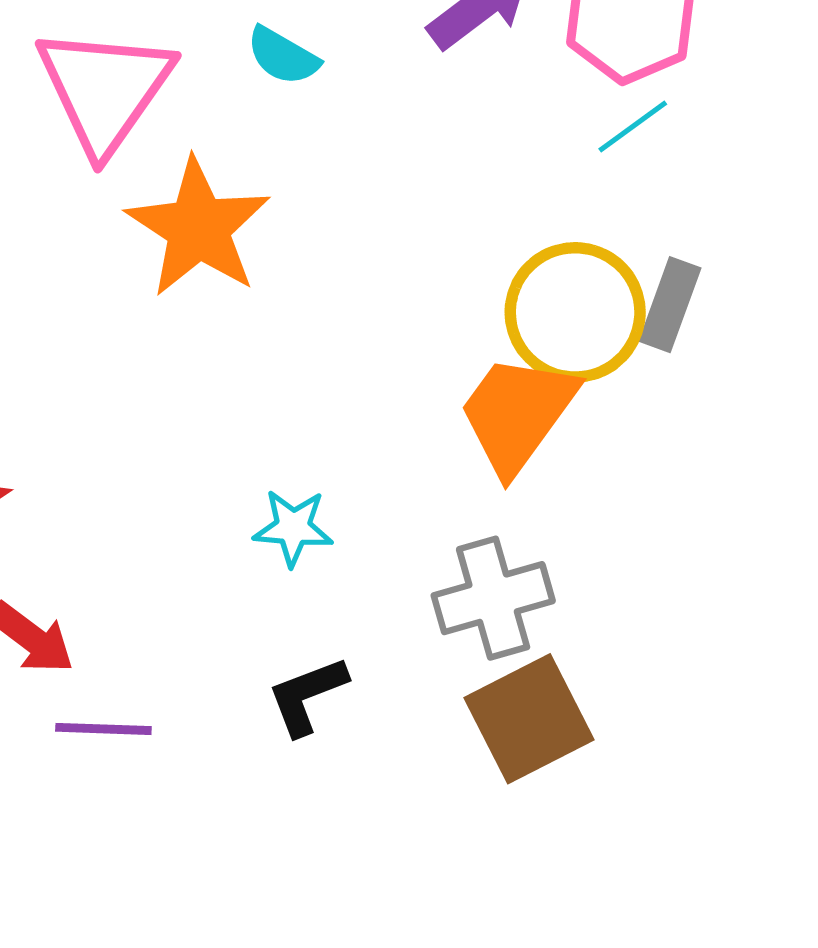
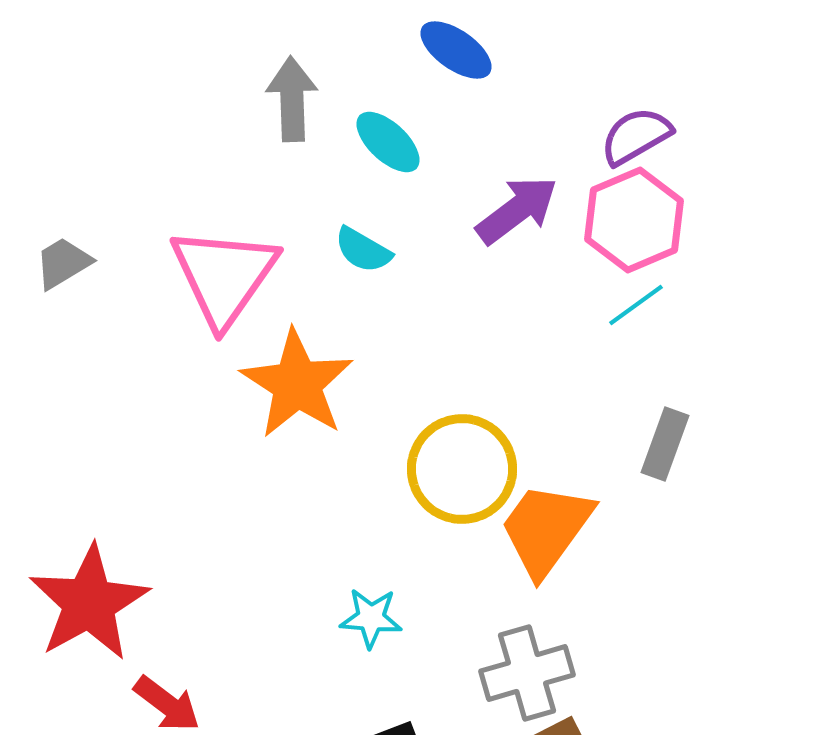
yellow circle: (575, 312) -> (462, 469), moved

